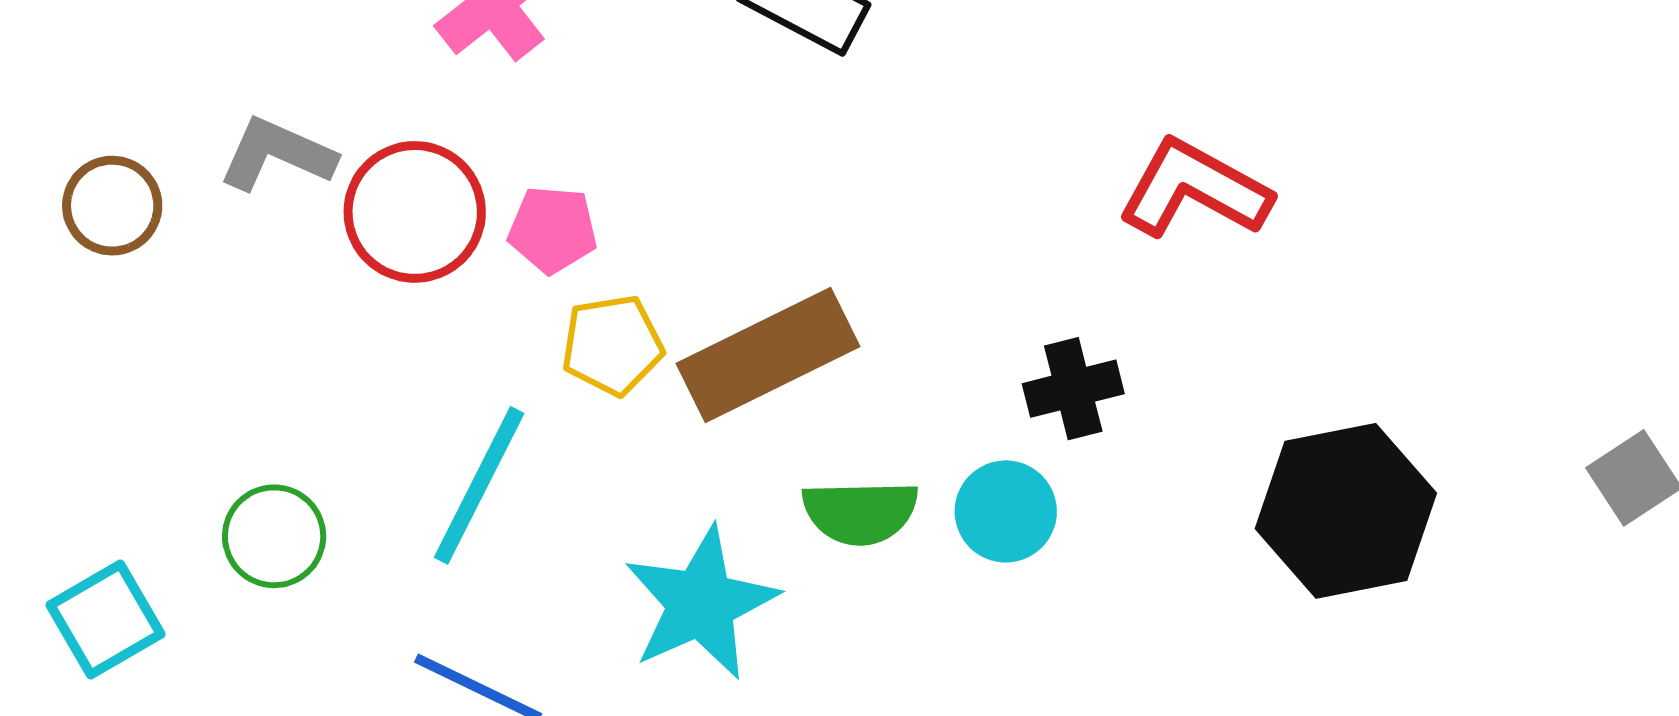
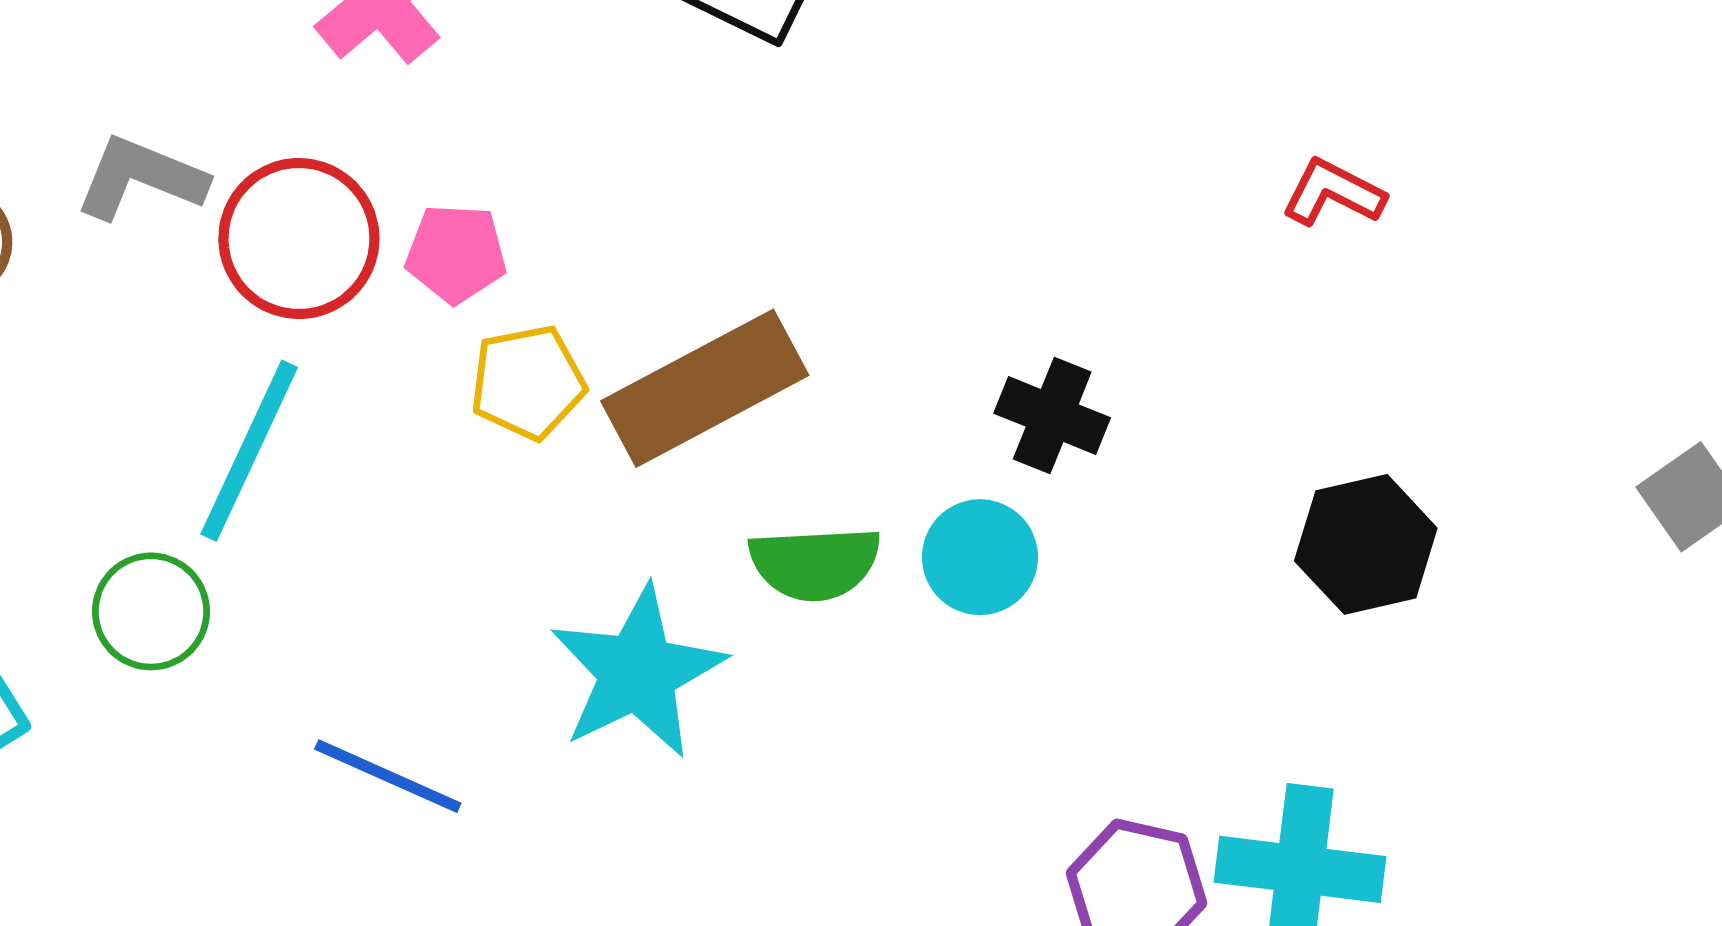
red L-shape: (1194, 189) -> (1333, 193), moved, size x0.6
black cross: (1073, 389) -> (1052, 415), turned 38
cyan line: (479, 485) -> (249, 451), moved
black hexagon: (1346, 511) -> (1366, 544), size x0.7

